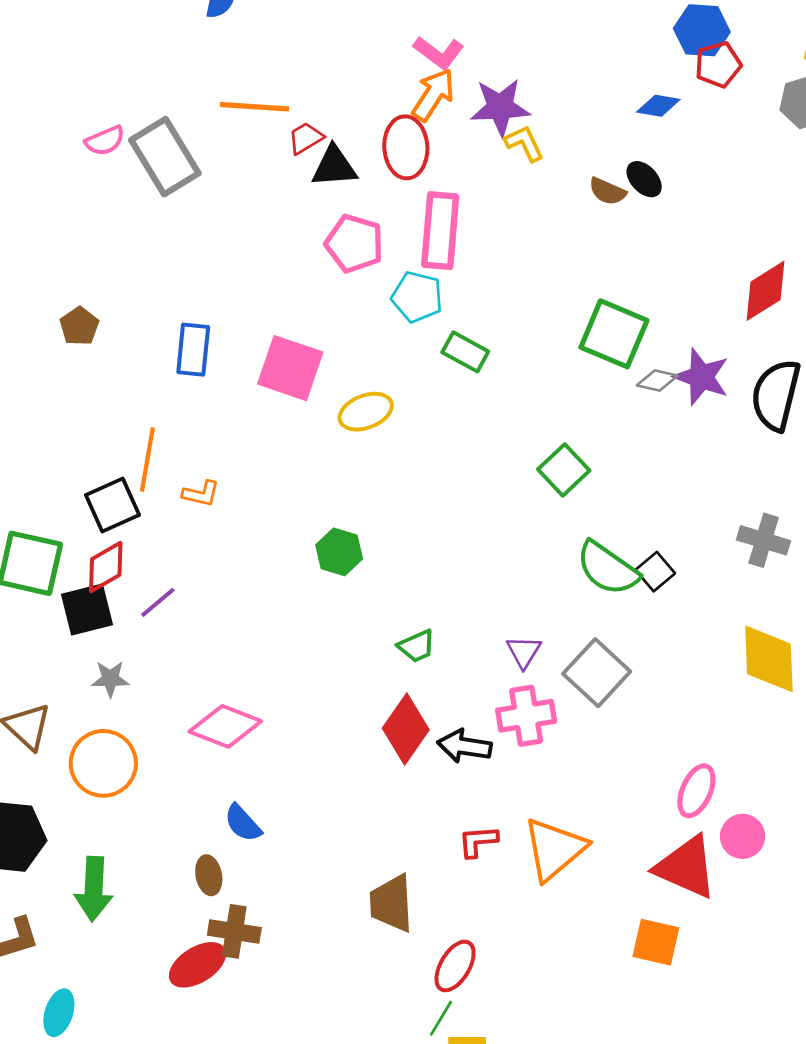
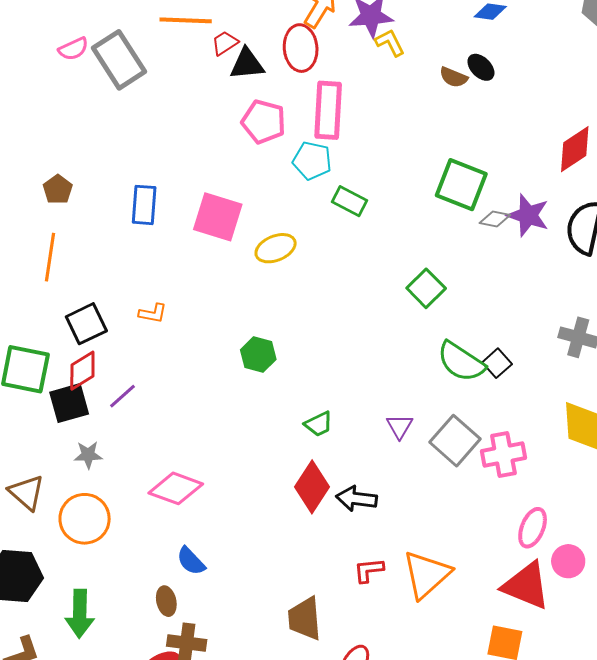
orange line: (147, 460) -> (50, 257), moved
pink cross: (526, 716) -> (503, 455), moved

